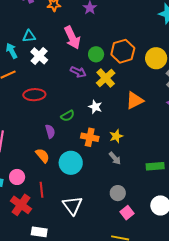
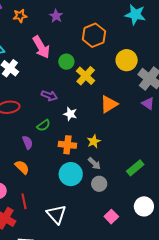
orange hexagon: (123, 51) -> (94, 35), moved
purple arrow: (78, 72) -> (49, 96), moved
yellow cross: (106, 78) -> (86, 76), moved
cyan circle: (71, 163) -> (71, 174), moved
green rectangle: (155, 166) -> (135, 168), turned -30
gray circle: (118, 193) -> (99, 184), moved

